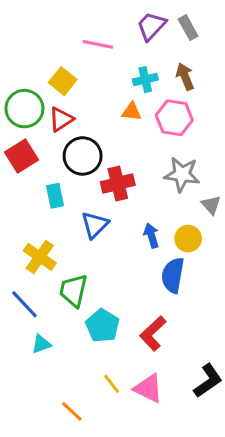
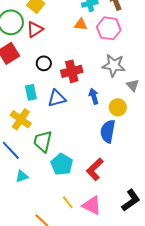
black circle: (83, 156) -> (44, 63), moved, size x0.6
cyan rectangle: (55, 196) -> (31, 92), moved
blue triangle: (95, 225) -> (57, 98), turned 30
blue arrow: (151, 235) -> (94, 96), moved

